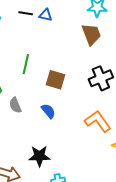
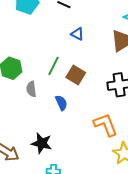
blue triangle: (46, 15) -> (77, 34), moved
green line: (26, 64) -> (53, 66), moved

